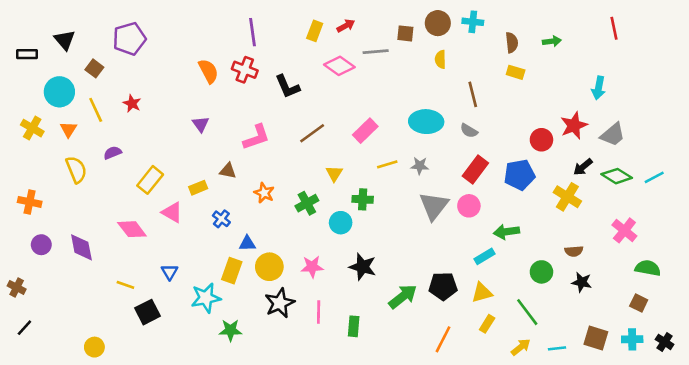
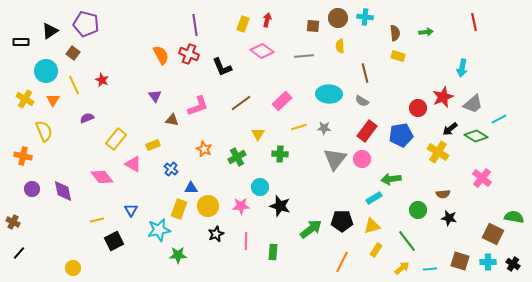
red arrow: (346, 26) -> (267, 20), turned -48
purple pentagon: (129, 39) -> (86, 24), moved, turned 30
black triangle: (65, 40) -> (50, 31), turned 36
gray line: (376, 52) -> (304, 56), moved
yellow semicircle: (76, 170) -> (44, 131), moved
brown triangle: (228, 171) -> (172, 120), moved
cyan line: (654, 177) -> (499, 119), moved
cyan circle: (341, 223) -> (260, 187), moved
green semicircle: (648, 268) -> (514, 217), moved
yellow line: (125, 285) -> (97, 220), turned -32
black star: (280, 303) -> (216, 234), size x0.7
brown square: (639, 303) -> (493, 234), size x1.5

